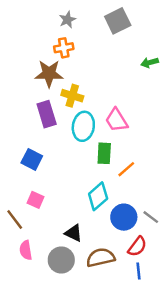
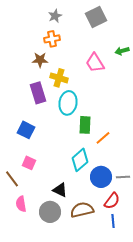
brown star: (49, 74) -> (40, 60), size x0.7
pink trapezoid: (116, 120) -> (95, 63), moved
gray line: (151, 217) -> (123, 177), turned -40

